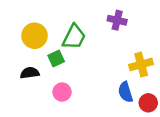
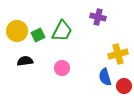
yellow circle: (35, 36) -> (17, 31), moved
green square: (56, 58) -> (38, 35), moved
pink circle: (62, 92) -> (62, 68), moved

